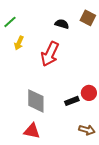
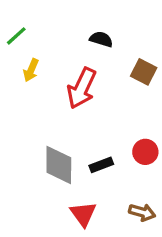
brown square: (88, 18) -> (144, 72), moved
black rectangle: (72, 101) -> (101, 165), moved
red triangle: (32, 131) -> (83, 214), moved, turned 42

